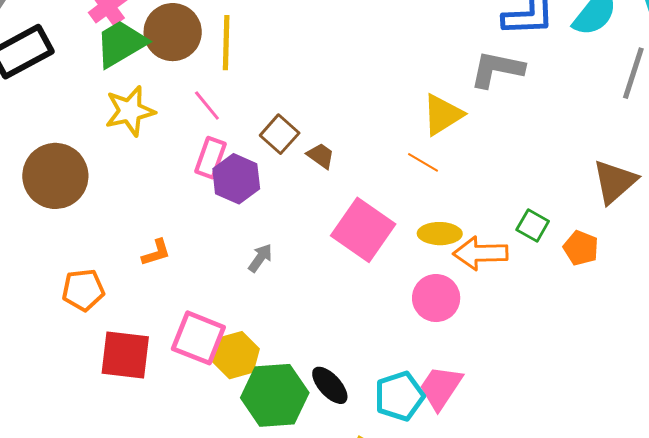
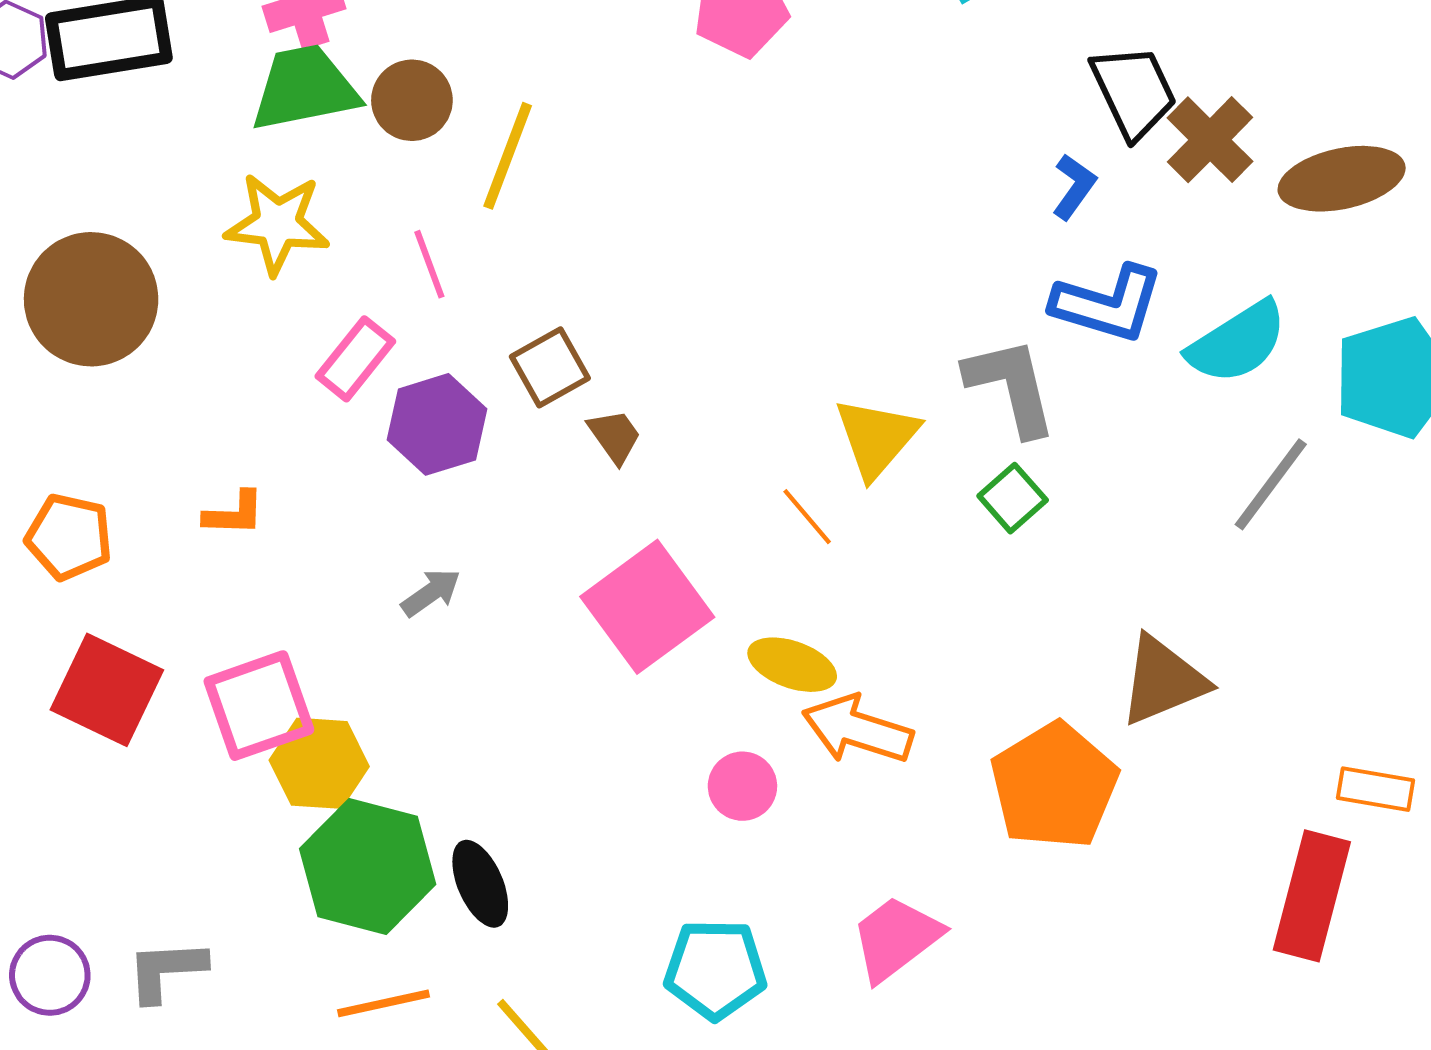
brown circle: (173, 32) -> (412, 100), size x0.7
gray L-shape: (497, 69) -> (1011, 386), turned 46
yellow triangle: (443, 115) -> (876, 438), turned -36
pink rectangle: (210, 158) -> (355, 359), moved
green square: (533, 225) -> (1013, 498), moved
orange pentagon: (581, 248) -> (1054, 786), size x1.8
pink circle: (436, 298) -> (742, 786), size x0.7
pink square: (198, 338) -> (259, 706), turned 30
pink trapezoid: (441, 387) -> (896, 938), moved
cyan pentagon: (399, 396) -> (715, 969), moved

